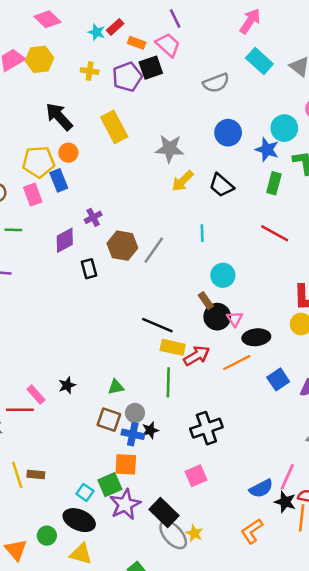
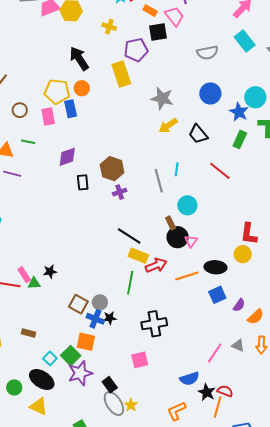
purple pentagon: (127, 77) -> (136, 50), moved
purple cross: (93, 217) -> (120, 192), moved
red line: (275, 233) -> (220, 171), moved
gray line: (154, 250) -> (159, 181), moved, turned -60
black ellipse: (256, 337) -> (215, 267), moved
green triangle: (116, 387) -> (34, 283), moved
brown rectangle: (36, 474) -> (29, 333), moved
pink line: (287, 477) -> (215, 353), moved
green square: (110, 485) -> (71, 356), turned -30
black rectangle: (164, 512) -> (110, 385), size x0.7

